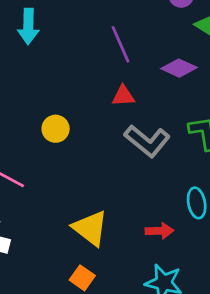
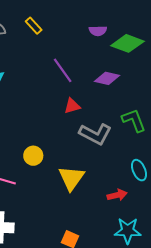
yellow circle: (56, 129) -> (33, 156), moved
yellow triangle: (90, 228) -> (71, 178), moved, turned 40

